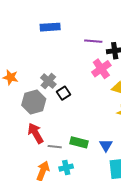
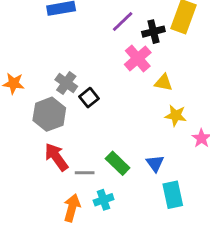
purple line: (93, 41) -> (123, 21), turned -42
green rectangle: (79, 142) -> (118, 163), turned 36

